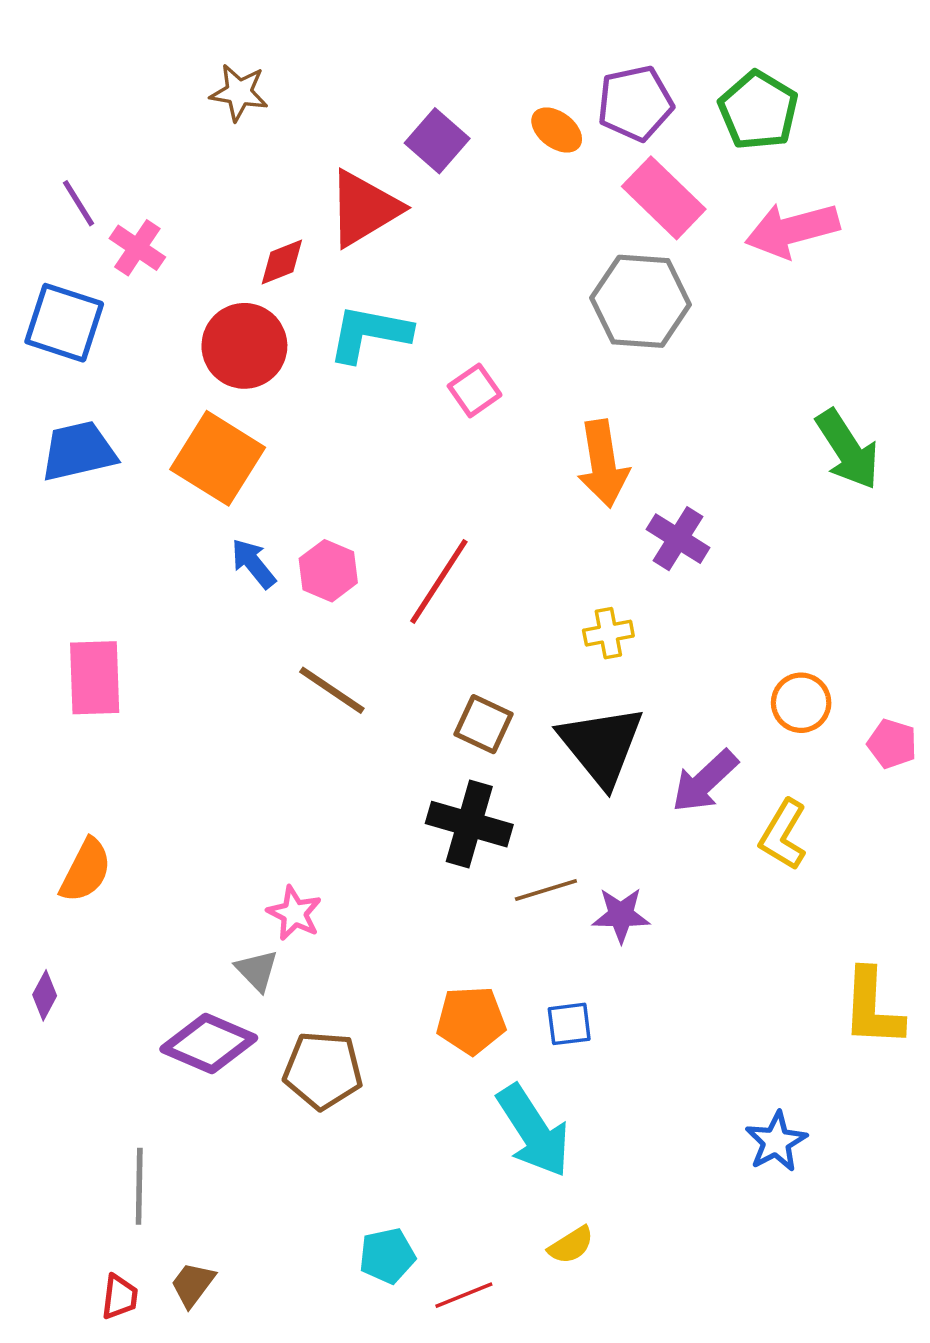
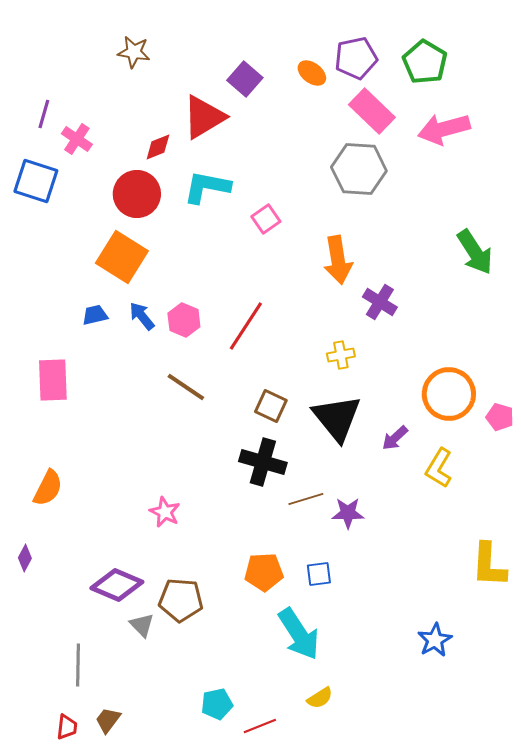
purple line: (79, 203) -> (44, 114), turned 48
blue trapezoid: (79, 451) -> (95, 315), moved, size x0.6
orange circle: (801, 703) -> (449, 394), size x1.6
purple arrow: (705, 781) -> (395, 438), size x0.7
gray triangle: (257, 970) -> (142, 625), moved

